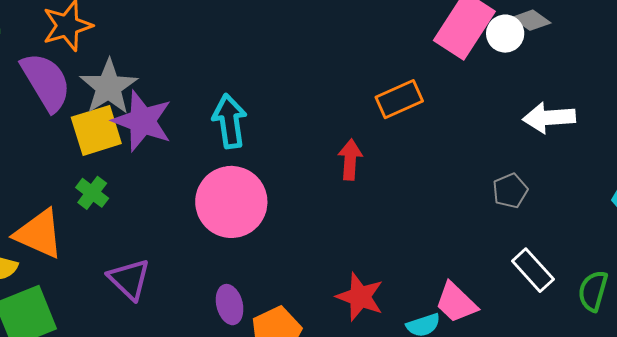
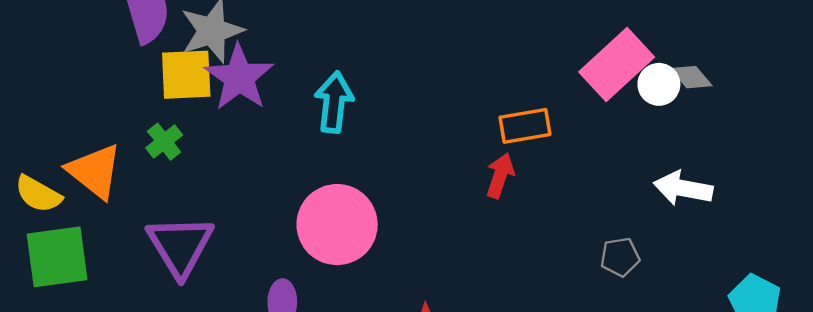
red arrow: (350, 160) -> (500, 176), moved
pink circle: (231, 202) -> (337, 225), moved
purple triangle: (129, 279) -> (180, 246), size x1.4

